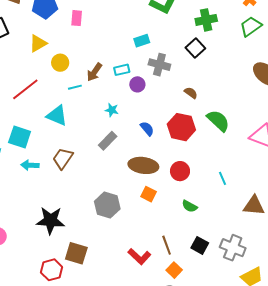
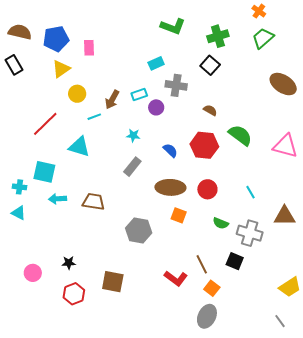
yellow triangle: (38, 43) -> (61, 69), moved
brown trapezoid: (63, 158) -> (94, 202), moved, turned 70
black star: (50, 220) -> (69, 263), moved, size x0.5
gray cross: (233, 248) -> (250, 233), moved
red hexagon: (52, 270) -> (74, 294), moved

